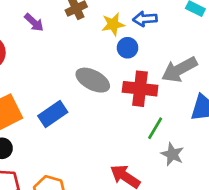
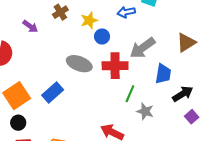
blue arrow: (145, 19) -> (126, 12), moved

